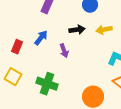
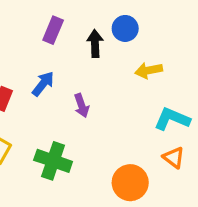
black arrow: (77, 30) -> (95, 44), moved, turned -84

